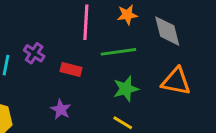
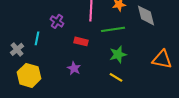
purple cross: (34, 53) -> (57, 21), moved
orange triangle: (176, 81) -> (162, 59), moved

